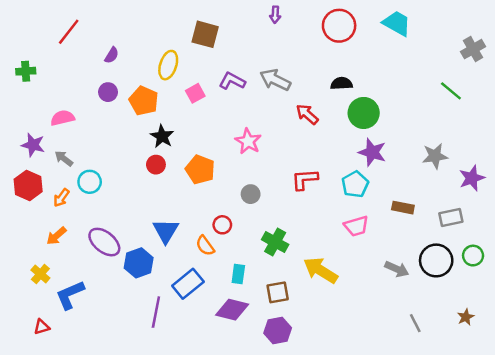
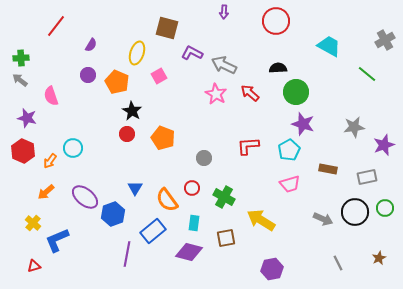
cyan trapezoid: (397, 23) -> (329, 46), moved
purple L-shape: (232, 81) -> (192, 53), moved
pink semicircle: (63, 118) -> (51, 96), turned -96
pink star: (248, 141) -> (216, 94), moved
gray arrow: (64, 158) -> (20, 80), moved
red circle: (222, 225) -> (192, 188), moved
blue triangle: (166, 231) -> (135, 188), size x0.7
orange semicircle: (205, 246) -> (167, 200), size x1.4
purple hexagon: (278, 331) -> (272, 269), moved

